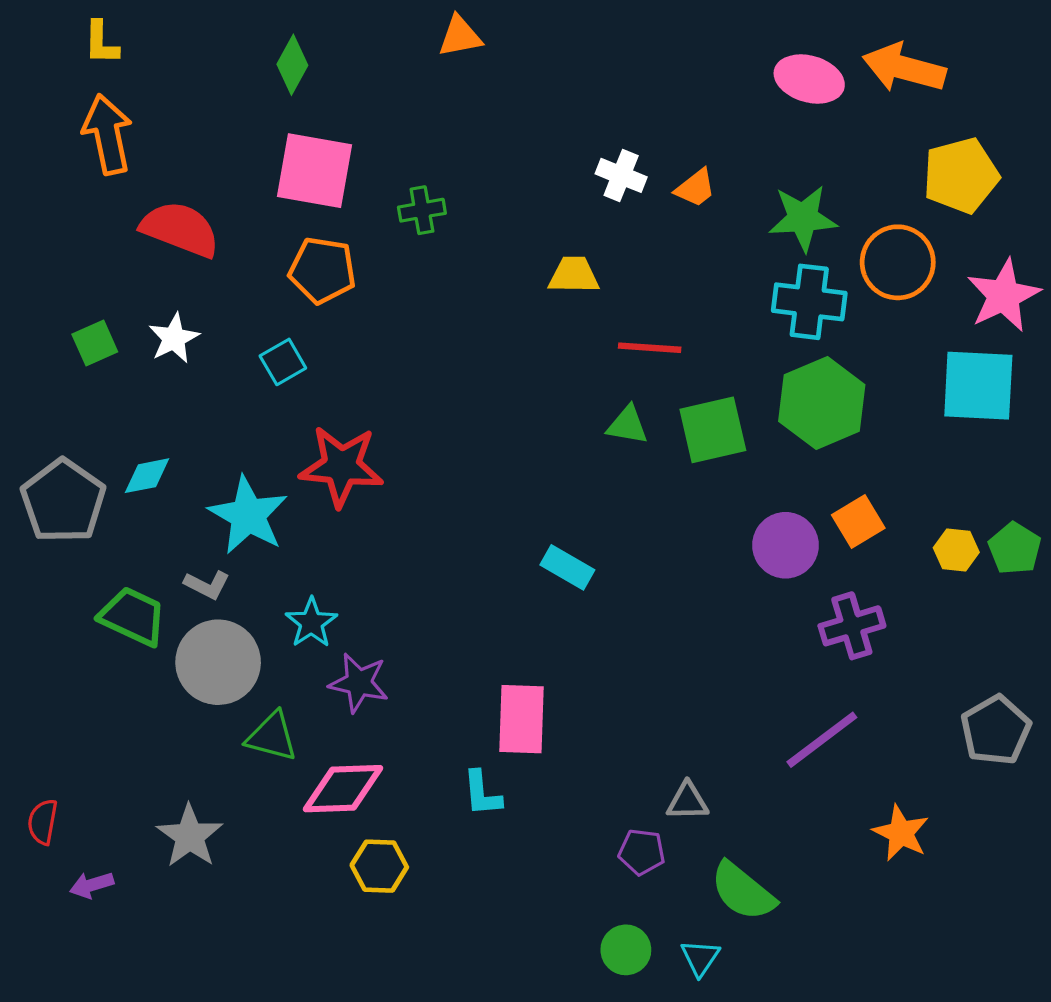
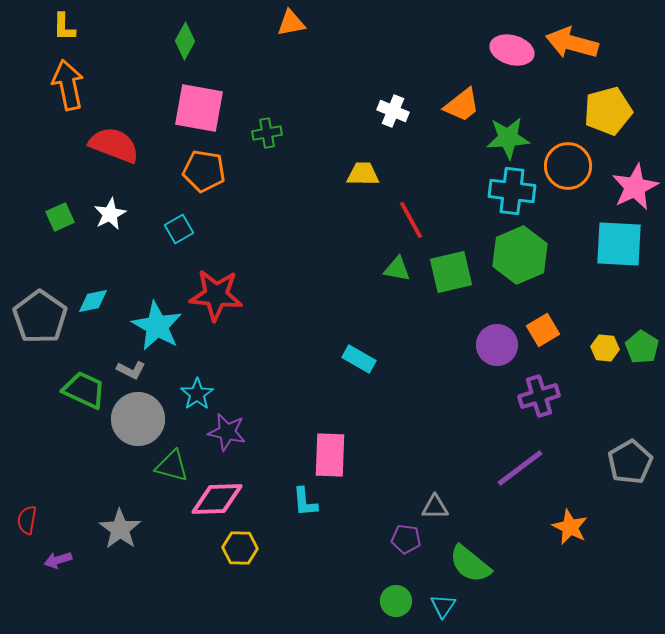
orange trapezoid: (695, 188) -> (462, 105), moved, size x1.4
red line: (650, 348) -> (411, 220), turned 57

